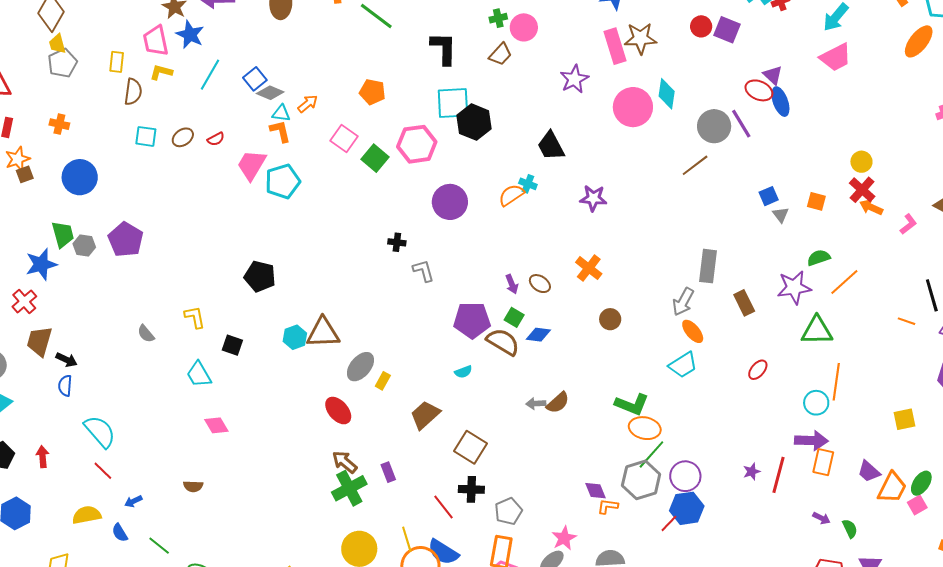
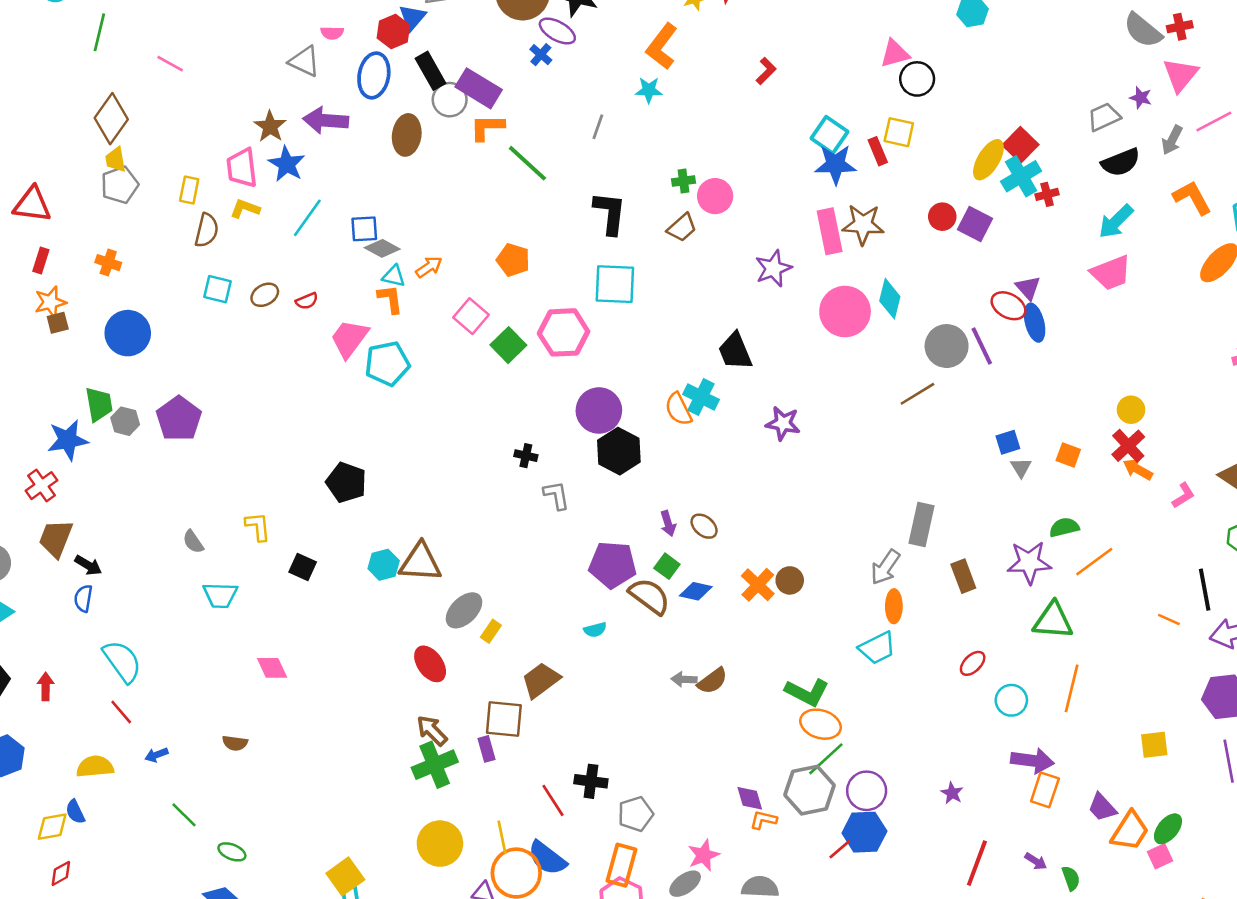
blue square: (255, 79) -> (364, 229), turned 30
black hexagon: (474, 122) -> (619, 451), moved
cyan cross: (528, 184) -> (701, 397), size x1.5
orange semicircle: (511, 195) -> (678, 409), turned -88
orange cross: (589, 268) -> (758, 585), moved
orange ellipse: (693, 331) -> (894, 606), turned 35
cyan trapezoid: (199, 374) -> (220, 595), moved, turned -64
cyan circle: (816, 403) -> (1011, 700), moved
brown square: (471, 447) -> (504, 719), moved, turned -32
purple star: (752, 472) -> (952, 793), turned -30
red line: (779, 475) -> (977, 863), moved
blue semicircle: (120, 533) -> (75, 812), moved

